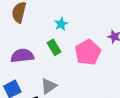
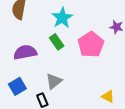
cyan star: (61, 24) -> (62, 18), size x1.5

